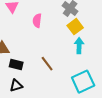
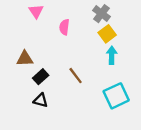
black rectangle: (16, 65) -> (41, 77), turned -56
black triangle: (16, 86) -> (41, 100), turned 32

